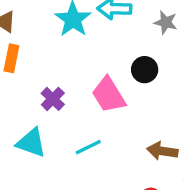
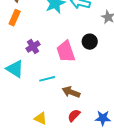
brown arrow: (162, 151) -> (71, 92), moved

